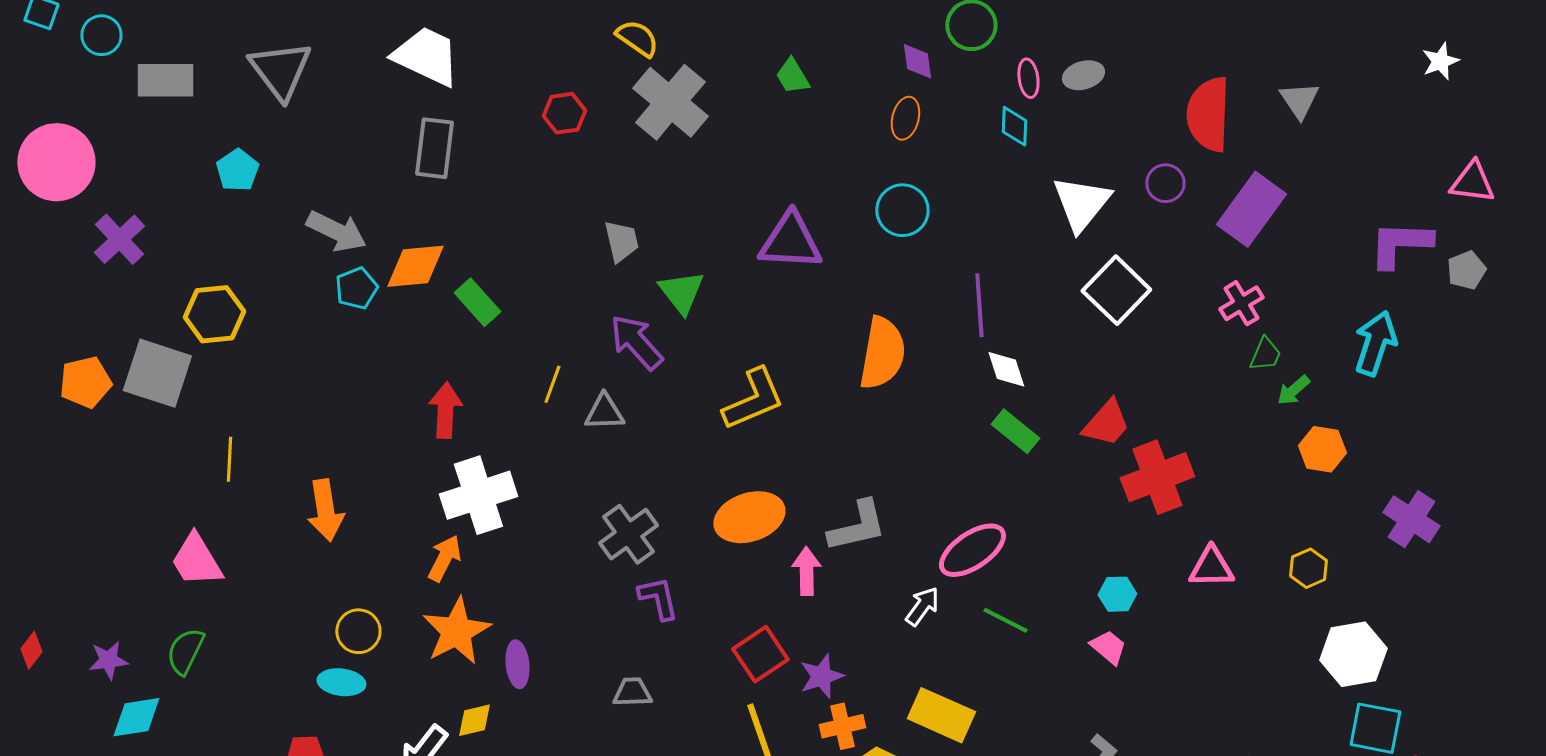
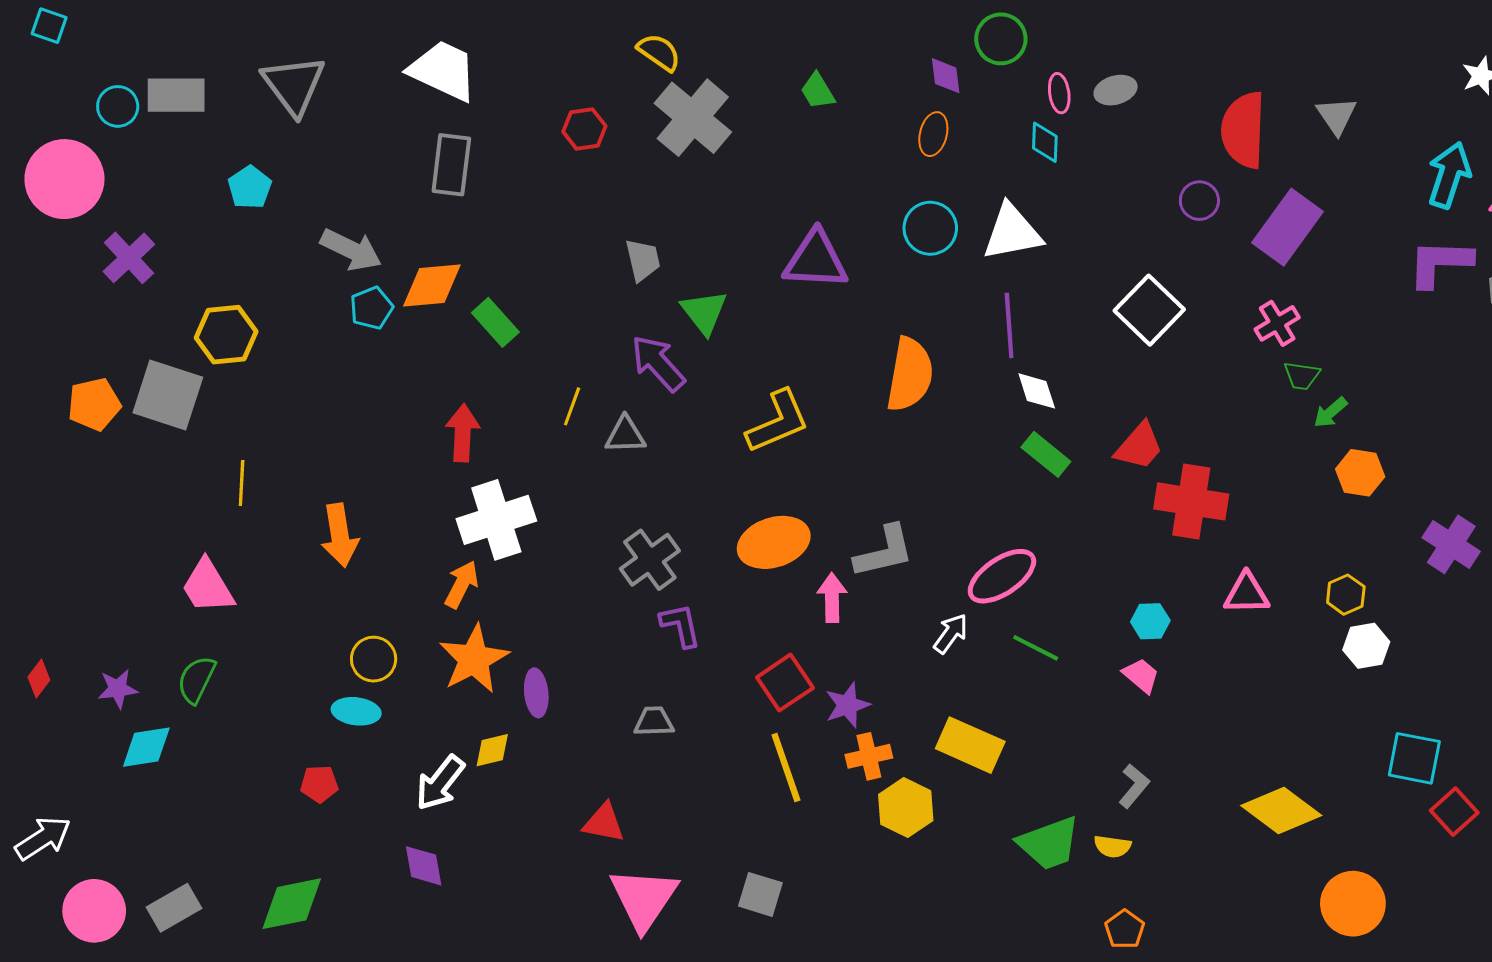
cyan circle: (101, 35) -> (118, 106), moved
white triangle: (1081, 203) -> (1012, 232), moved, turned 40
cyan arrow: (1375, 343) -> (1449, 175), moved
green trapezoid: (1265, 354) -> (1302, 376), turned 75
red cross: (1157, 477) -> (1191, 501), turned 30
white hexagon: (1353, 654) -> (1366, 646), moved, size x0.7

